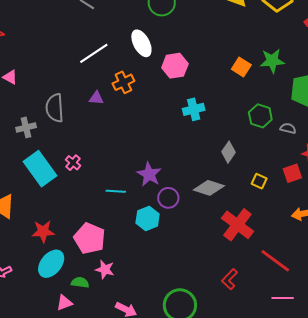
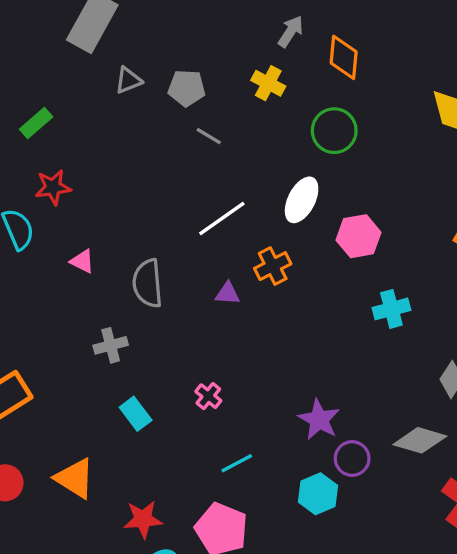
white ellipse: (141, 43) -> (302, 200), turned 56
gray semicircle: (55, 108) -> (148, 283), moved
pink cross: (73, 163) -> (208, 396), moved
cyan rectangle: (40, 169) -> (136, 414), size x0.6
cyan line: (116, 191) -> (237, 463), moved, turned -30

